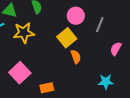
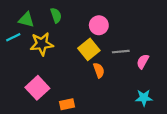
gray line: (100, 25) -> (121, 52), moved, turned 63
cyan star: (106, 82) -> (144, 98), moved

